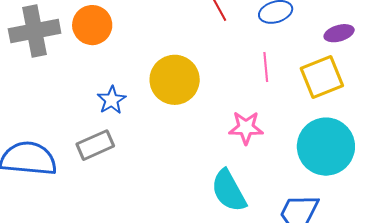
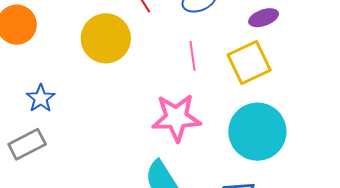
yellow circle: (175, 80) -> (106, 38), moved
pink star: (246, 128) -> (176, 118), size x1.4

